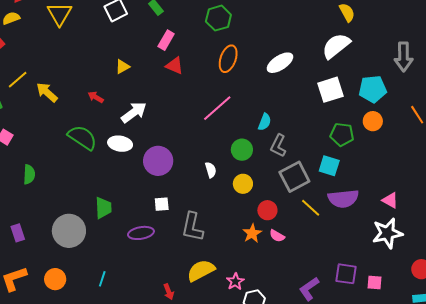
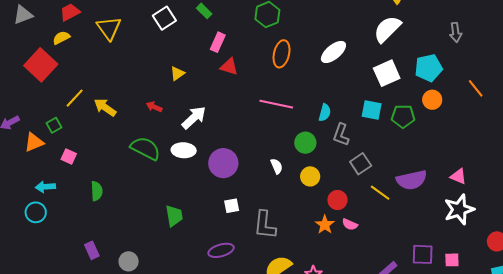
gray arrow: (404, 57) -> (456, 32), size x0.7
pink line: (217, 108) -> (276, 104), turned 60
cyan square: (329, 166) -> (372, 110), moved
gray square: (294, 177) -> (361, 164), size x0.7
gray circle: (69, 231) -> (129, 261), moved, size x0.6
purple ellipse: (141, 233) -> (221, 250), moved

